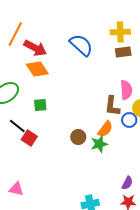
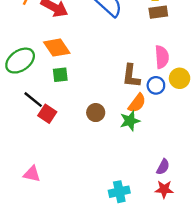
orange diamond: (37, 69) -> (57, 48), moved
brown L-shape: (112, 106) -> (131, 76), moved
blue circle: (129, 120) -> (156, 85), moved
brown circle: (78, 137) -> (96, 113), moved

